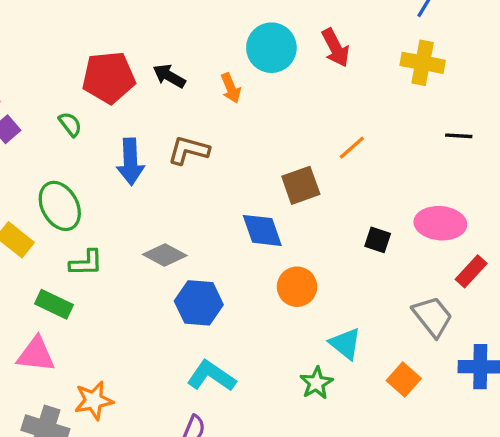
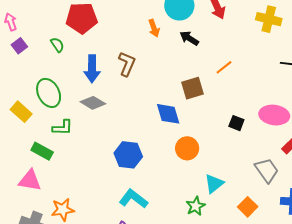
black arrow: (169, 76) -> (189, 38), moved
brown L-shape: (189, 150) -> (127, 64), turned 95
gray diamond: (165, 255) -> (93, 103), moved
cyan triangle: (345, 344) -> (214, 184), turned 40

